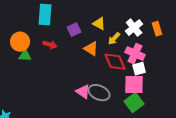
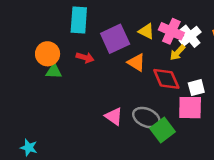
purple square: (74, 30) -> (115, 39), size x1.6
yellow arrow: (114, 39) -> (178, 53), moved
pink cross: (135, 54) -> (171, 31), moved
pink triangle: (83, 92) -> (114, 116), moved
green square: (134, 103) -> (163, 130), moved

